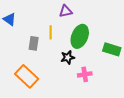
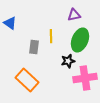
purple triangle: (66, 11) -> (74, 15), moved
pink cross: (85, 74) -> (85, 78), size x1.6

